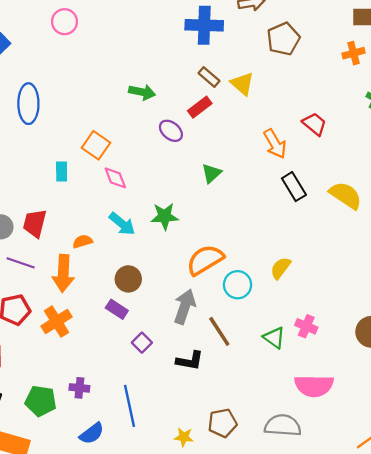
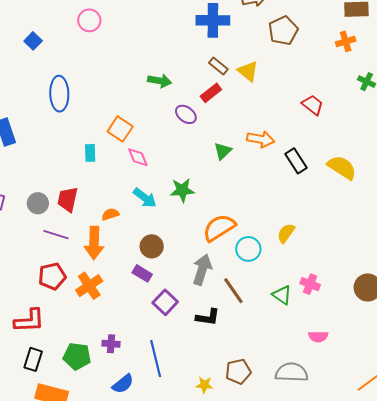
orange arrow: (275, 144) -> (261, 139), moved, turned -48
purple square: (142, 343) -> (165, 302), size x1.4
pink semicircle: (314, 386) -> (318, 337), size x0.6

